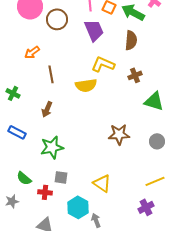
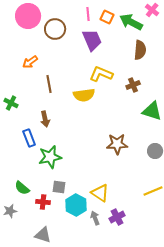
brown semicircle: (131, 40) -> (140, 50), moved
brown arrow: (47, 109) -> (45, 119), turned -35
blue rectangle: (17, 132) -> (29, 138), moved, turned 42
cyan hexagon: (78, 207) -> (76, 205), moved
purple cross: (146, 207) -> (117, 217), moved
gray arrow: (96, 220) -> (95, 218), moved

